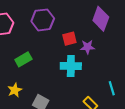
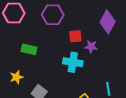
green rectangle: (23, 59) -> (29, 49), turned 35

